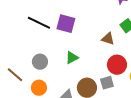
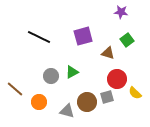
purple square: (66, 24) -> (83, 36), moved, turned -30
gray circle: (40, 62) -> (51, 76), moved

